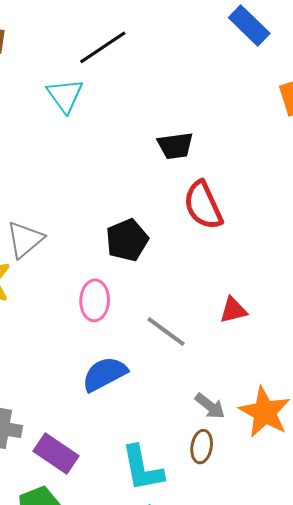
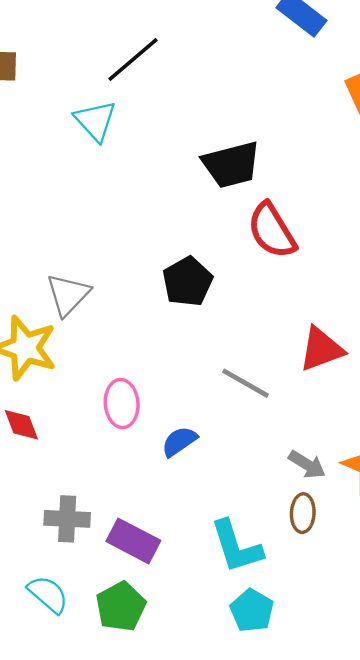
black trapezoid: (175, 146) -> (231, 165), size x1.4
pink ellipse: (95, 300) -> (122, 404), moved
red triangle: (233, 310) -> (321, 349), size x1.4
blue semicircle: (105, 374) -> (179, 441), size x0.7

